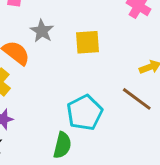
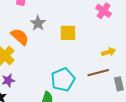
brown line: (137, 99) -> (98, 73), turned -55

